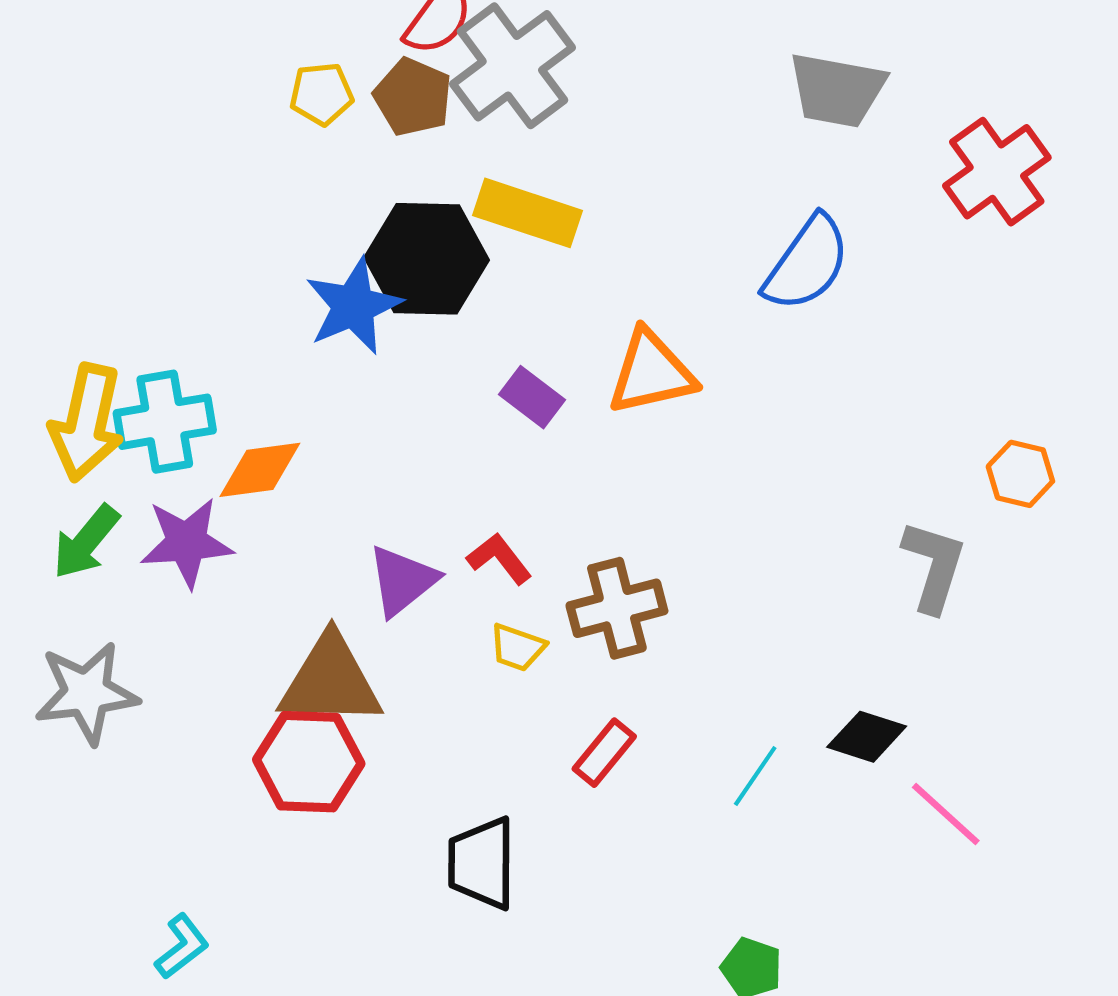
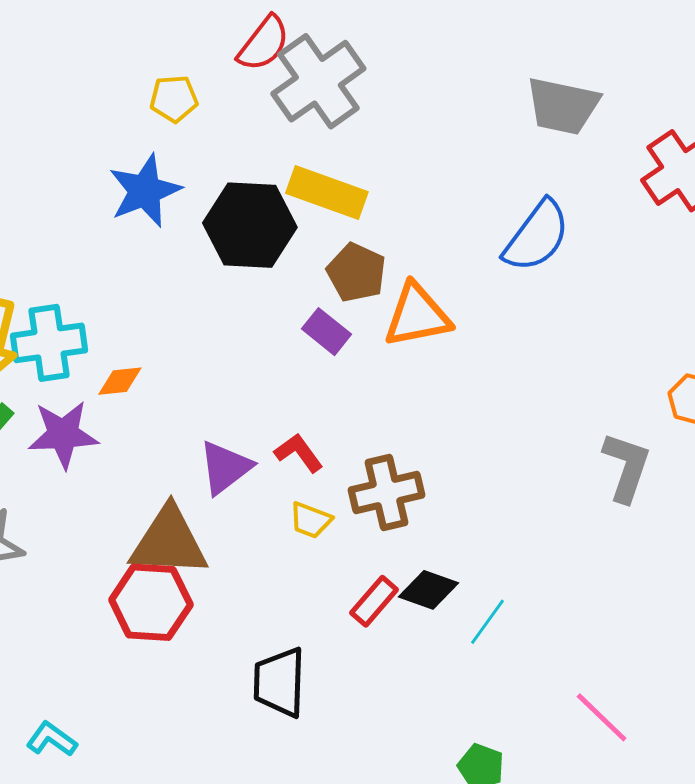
brown pentagon: (413, 97) -> (356, 272), moved
blue star: (354, 306) -> (145, 191), moved
orange diamond: (260, 470) -> (120, 381), size x0.7
black diamond: (867, 737) -> (428, 590), moved
pink line: (946, 814) -> (602, 717), moved
cyan L-shape: (182, 946) -> (52, 739), turned -108

